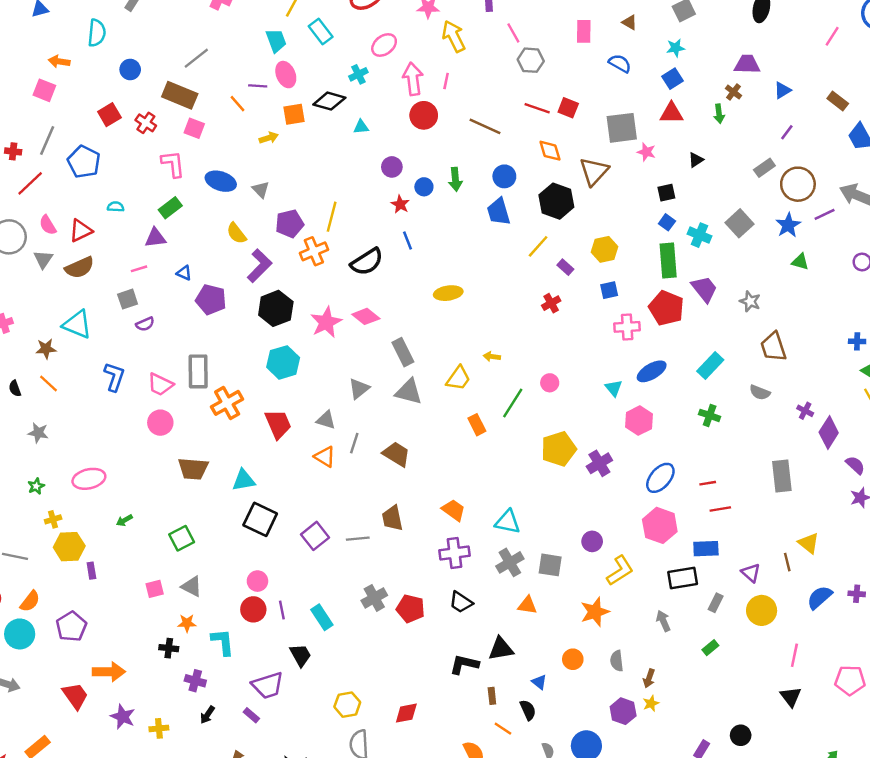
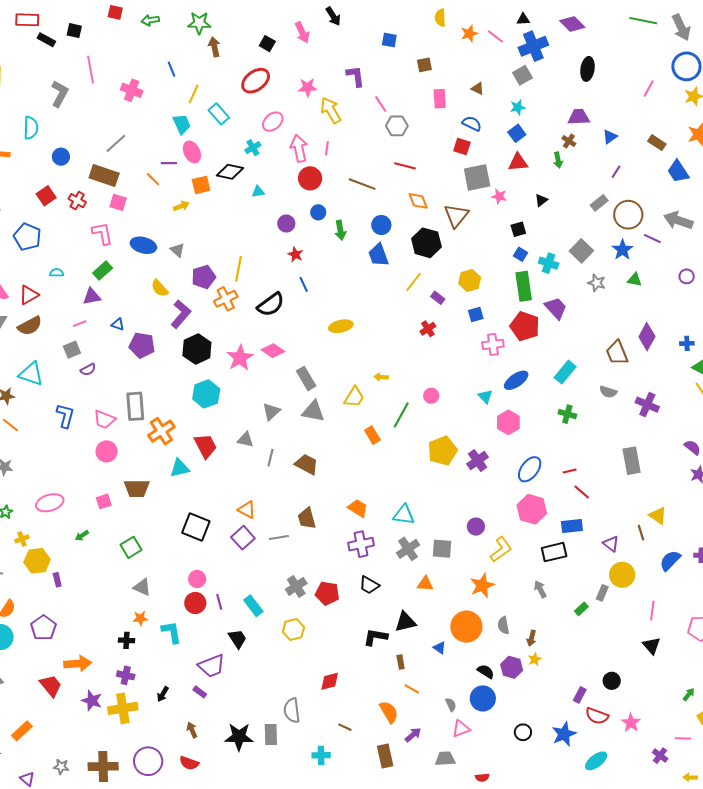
red square: (568, 108) -> (462, 147), moved
blue circle: (424, 187) -> (318, 212), moved
purple line: (825, 214) -> (652, 239), turned 54
gray star: (750, 301) -> (597, 283), moved
purple cross: (805, 411) -> (647, 405), size x1.6
purple diamond: (829, 432) -> (647, 337), moved
orange triangle: (325, 457) -> (247, 510), moved
cyan triangle: (244, 480) -> (180, 468), moved
red line: (720, 509) -> (582, 492), turned 54
pink square: (155, 589) -> (104, 501), moved
gray rectangle: (716, 603) -> (602, 593), moved
orange circle: (573, 659) -> (466, 627), size x1.8
purple cross: (195, 681) -> (126, 675), moved
yellow hexagon: (347, 705) -> (293, 629), moved
black semicircle: (528, 710) -> (486, 671), moved, turned -30
yellow cross: (159, 728) -> (123, 708), size x1.8

